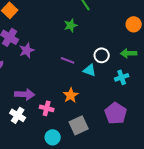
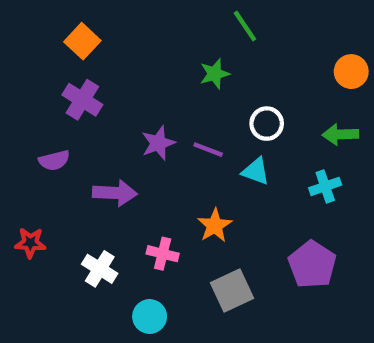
purple star: (27, 50) -> (158, 143), moved
white circle: (102, 55) -> (267, 124), moved
purple arrow: (25, 94) -> (115, 193), moved
cyan circle: (53, 137) -> (150, 317), moved

